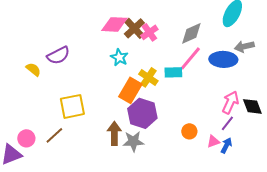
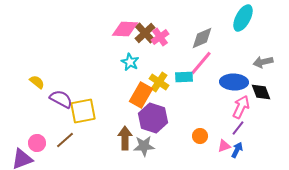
gray arrow: (244, 46) -> (263, 62), moved
purple semicircle: (58, 55) -> (61, 99), moved, turned -125
blue ellipse: (223, 59) -> (234, 82), moved
yellow semicircle: (33, 69) -> (37, 82), moved
black diamond: (252, 106) -> (261, 92), moved

